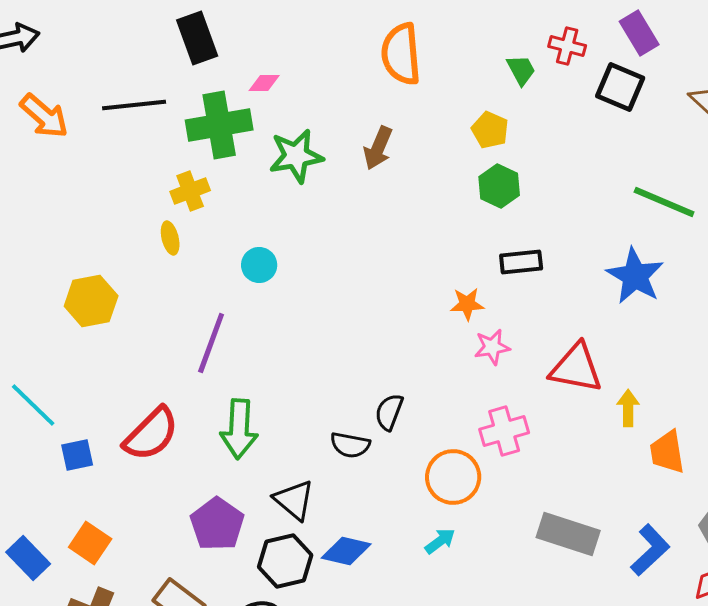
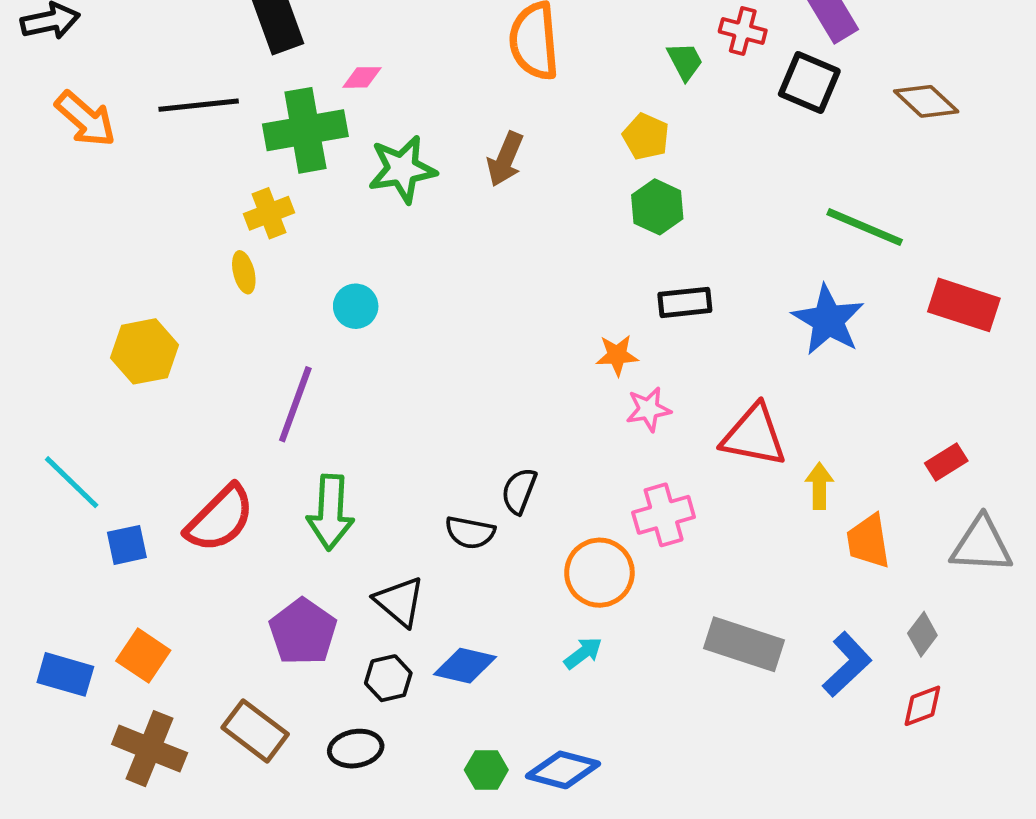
blue rectangle: (28, 558) -> (65, 674), turned -30
black hexagon: (285, 561) -> (388, 678), size x0.7

